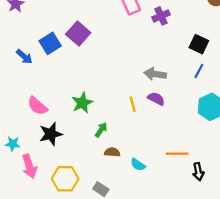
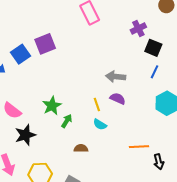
purple cross: (161, 16) -> (138, 29), moved
purple square: (78, 33) -> (45, 44), turned 30
green arrow: (101, 130) -> (67, 121), moved
cyan semicircle: (138, 165) -> (100, 124), moved

